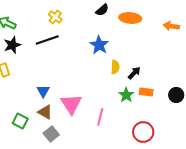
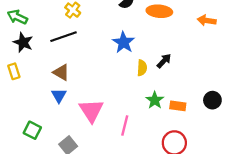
black star: (12, 45) -> (23, 42), turned -30
black arrow: (134, 73) -> (164, 61), moved
orange rectangle: (146, 92) -> (178, 106), moved
brown triangle: (45, 112) -> (61, 72), moved

